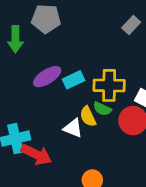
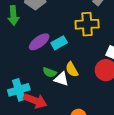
yellow cross: (109, 85) -> (87, 24), moved
green semicircle: (102, 109) -> (50, 72), moved

